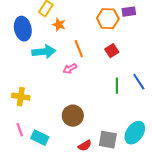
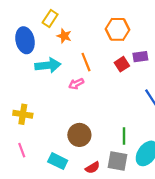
purple rectangle: (129, 12) -> (140, 57), moved
green line: (117, 86) -> (124, 136), moved
cyan rectangle: (40, 138) -> (58, 161), moved

